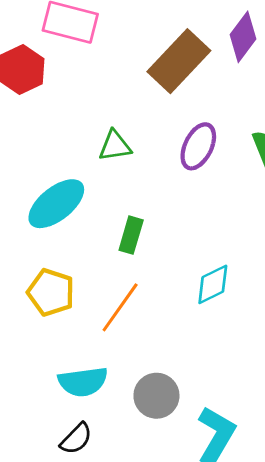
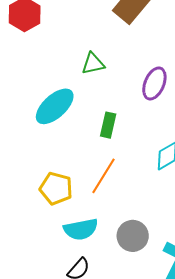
purple ellipse: (198, 146) -> (154, 83), moved
yellow pentagon: (51, 292) -> (56, 188), moved

